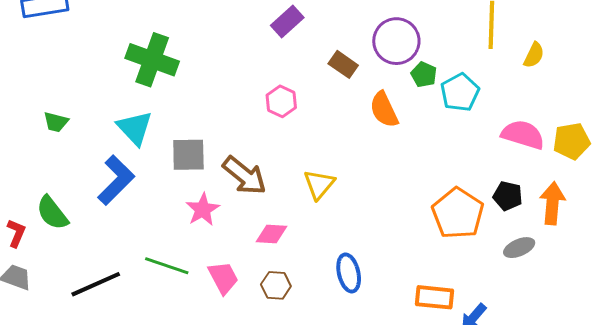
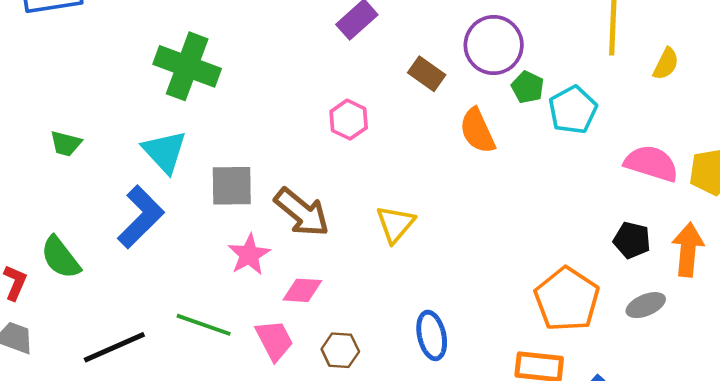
orange pentagon: (458, 213) -> (567, 299), moved
pink diamond: (272, 234) -> (302, 290), moved

